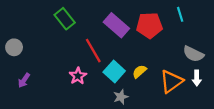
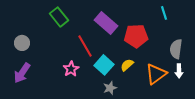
red pentagon: (149, 25) -> (136, 36), moved
gray circle: (14, 47) -> (22, 43), moved
gray semicircle: (193, 54) -> (176, 49), turned 72
purple arrow: (24, 80) -> (22, 73), size x1.5

